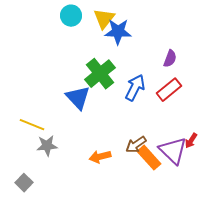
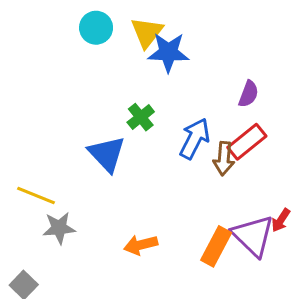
green cross: (100, 74) -> (141, 117), size x0.6
brown arrow: (136, 145) -> (224, 159), moved, turned -50
orange rectangle: (149, 158) -> (216, 246), turned 70

